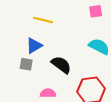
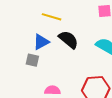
black semicircle: (61, 65) -> (68, 40), moved

